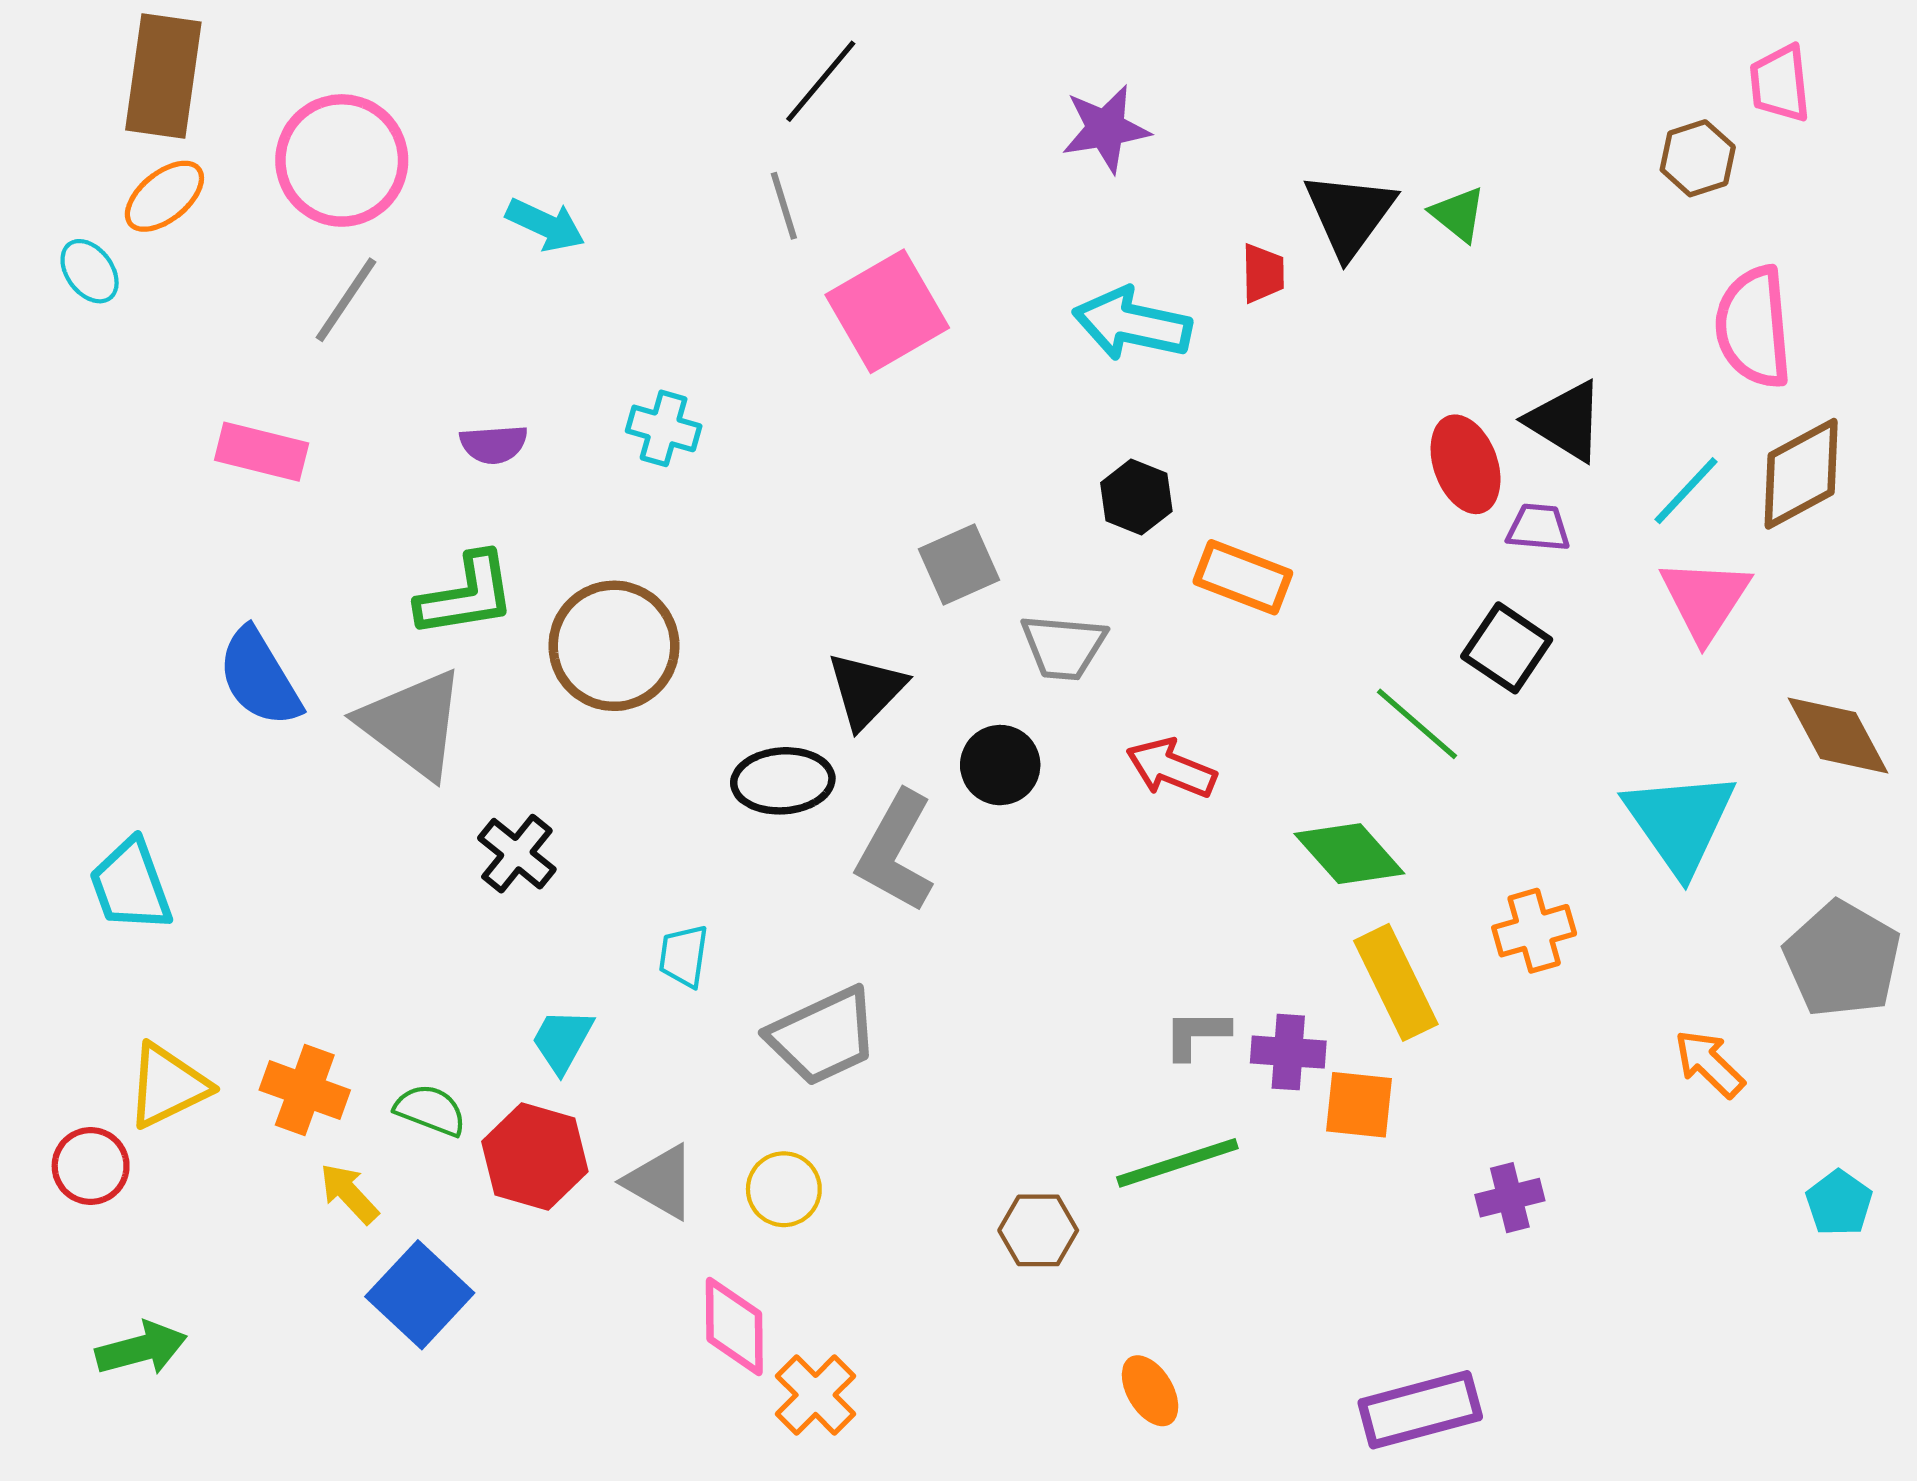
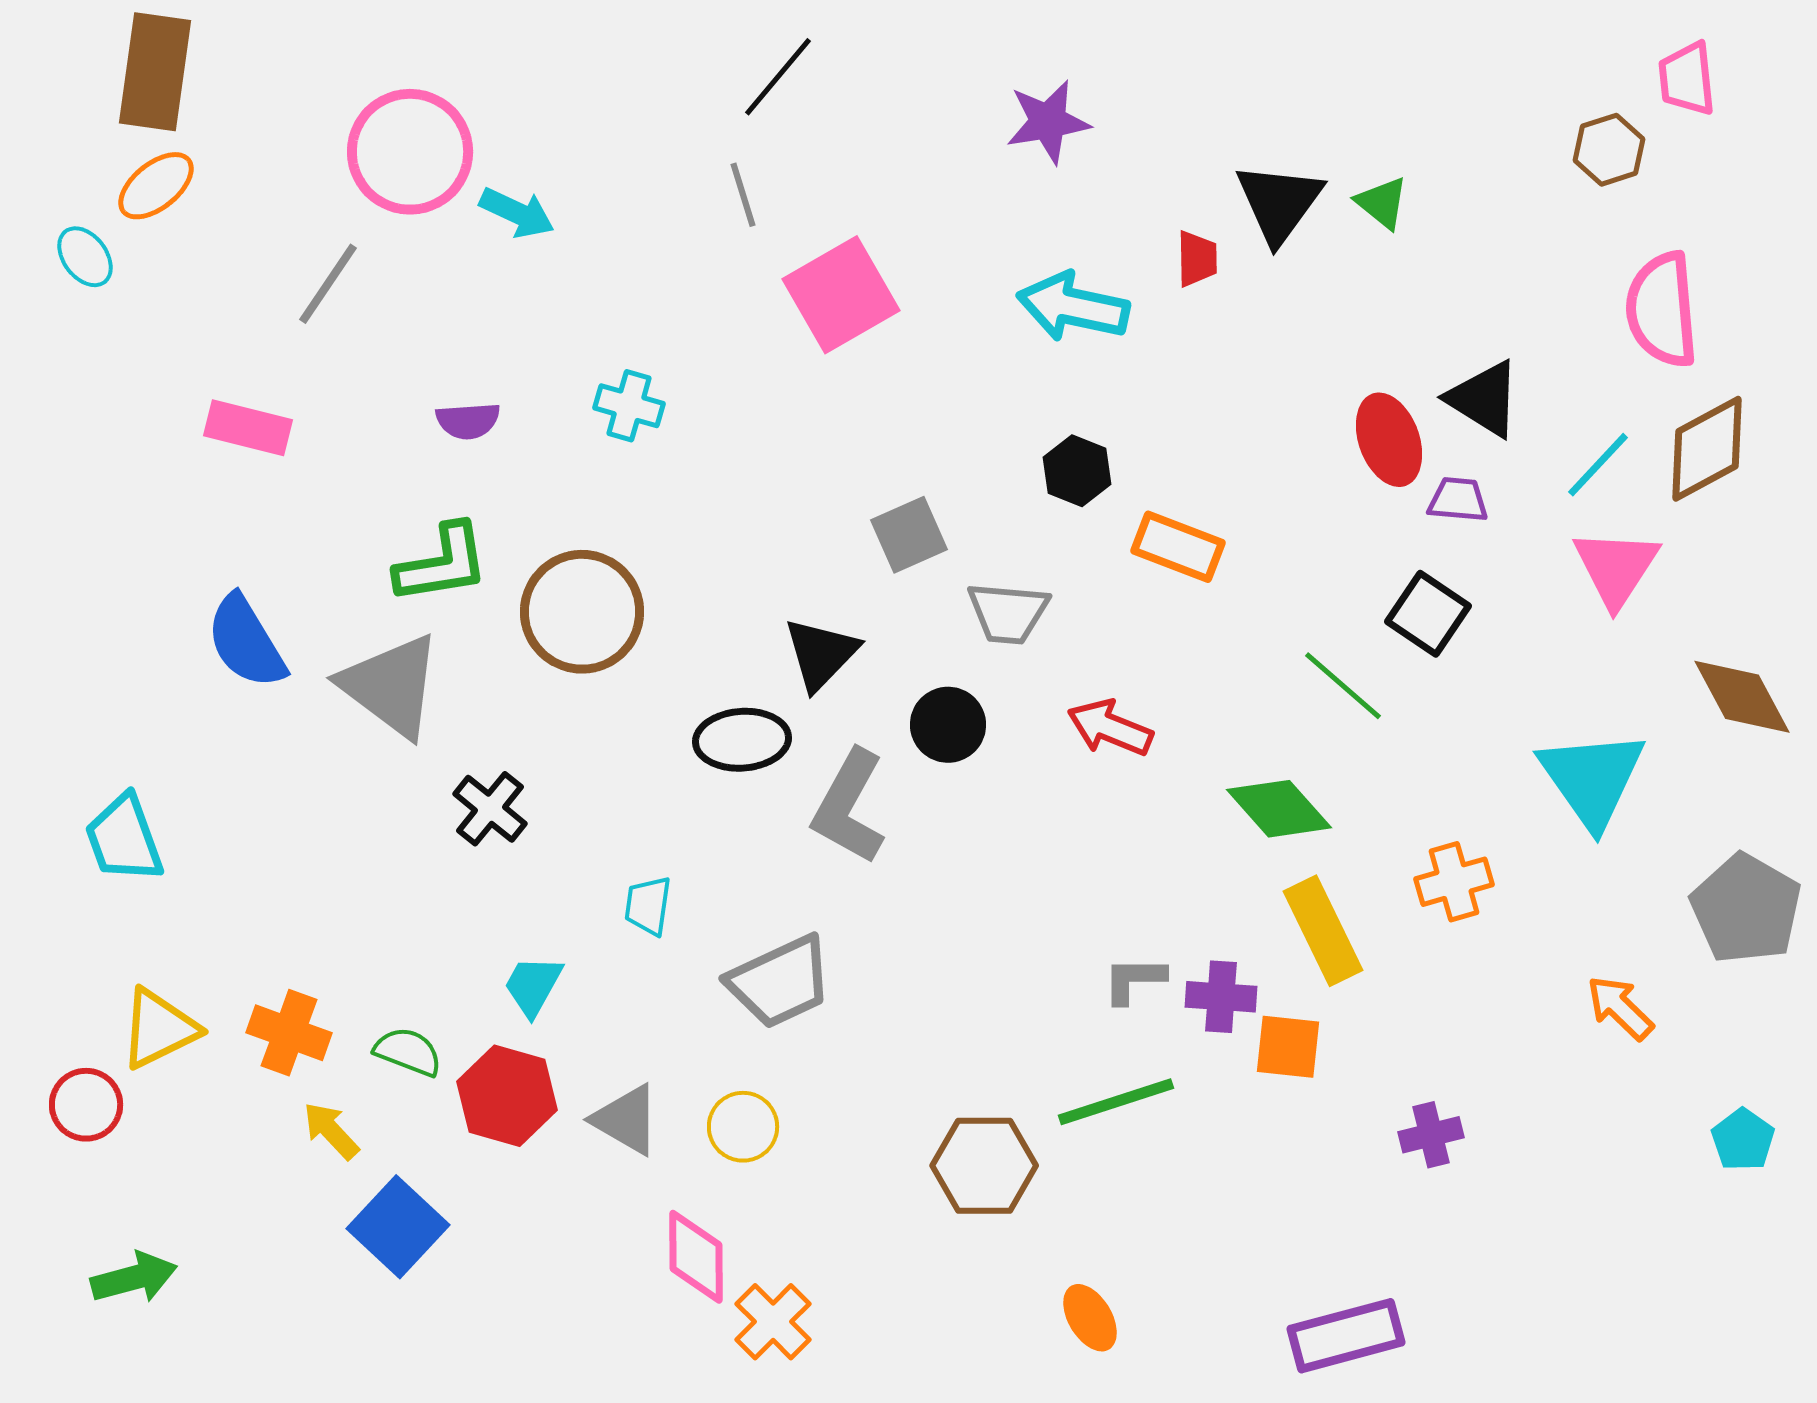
pink circle: (342, 160) -> (410, 152), moved
brown hexagon: (1038, 1230) -> (984, 1166), size x1.4

